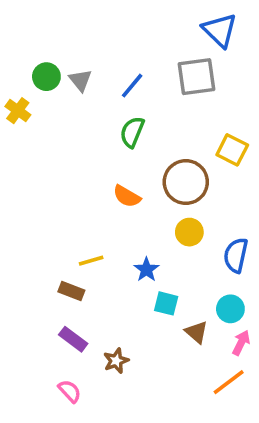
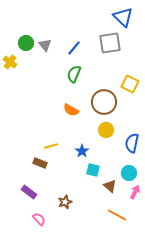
purple rectangle: (73, 339) -> (29, 192), moved
orange line: (229, 382) -> (117, 215), moved, turned 66

